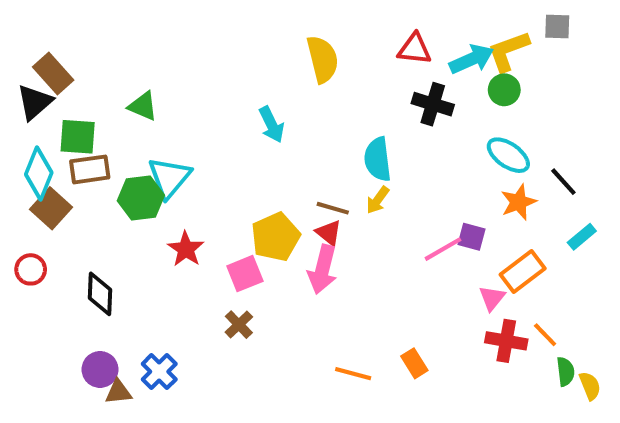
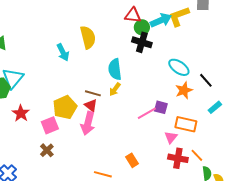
yellow semicircle: (323, 59) -> (88, 37), moved
green circle: (504, 90) -> (142, 27), moved
orange rectangle: (523, 271) -> (186, 124), turned 50
orange rectangle: (414, 363) -> (132, 160), moved

